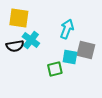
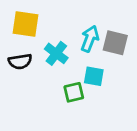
cyan cross: (31, 40) -> (56, 53), moved
gray square: (86, 50) -> (115, 43), moved

